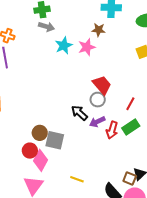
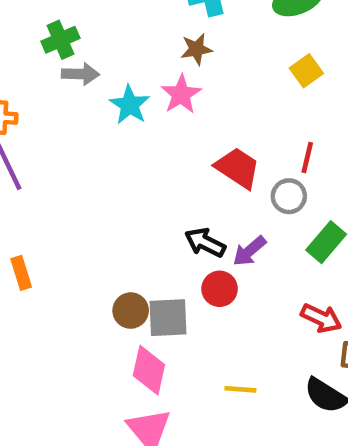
gray circle: (98, 100) -> (289, 196), moved
red line: (130, 104) -> (307, 157), moved
red arrow: (112, 130) -> (321, 318), moved, turned -66
red circle: (30, 151) -> (220, 289), moved

